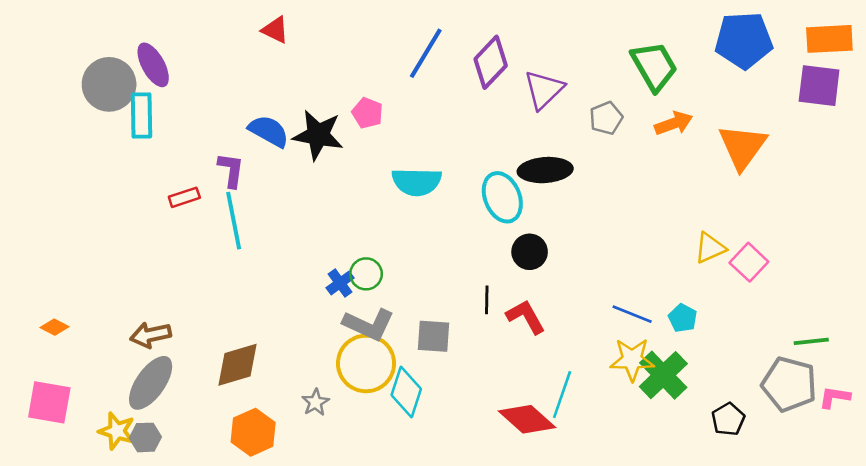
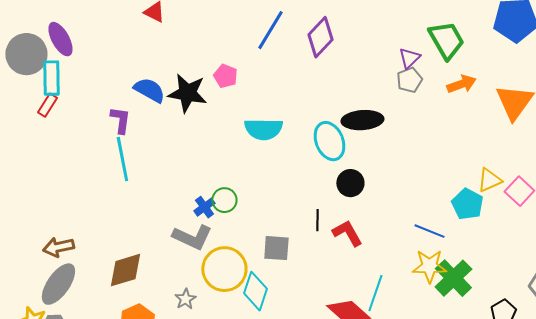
purple triangle: (544, 90) -> (409, 58), moved, size x0.7
red rectangle: (184, 197) -> (47, 105), moved, turned -40
cyan pentagon: (683, 318) -> (467, 204), moved, size x1.4
gray L-shape: (369, 324) -> (192, 237), moved

